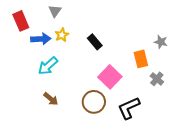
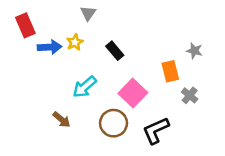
gray triangle: (55, 11) -> (88, 13), moved
cyan arrow: (48, 66) -> (85, 87), moved

